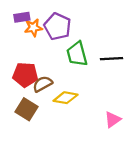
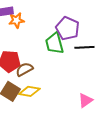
purple pentagon: (57, 26) -> (67, 28), moved
yellow diamond: (66, 98) -> (29, 91), moved

